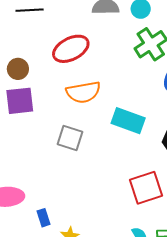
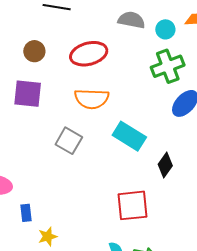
brown circle: (18, 69) -> (34, 51), moved

